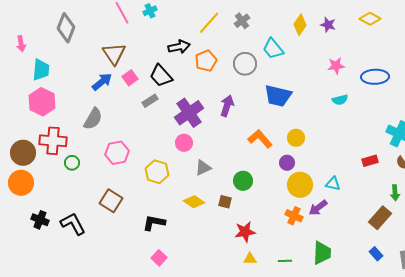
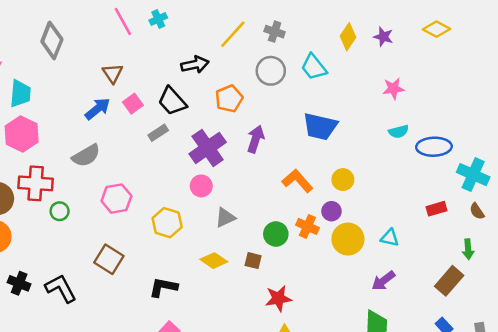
gray cross: (242, 21) -> (275, 32), turned -35
brown triangle: (114, 54) -> (113, 73), size x0.7
orange pentagon: (206, 61) -> (229, 99), moved
gray circle: (245, 64) -> (271, 71), moved
blue ellipse: (375, 77) -> (434, 147), moved
gray semicircle: (93, 119) -> (86, 156), turned 30
purple arrow: (318, 208) -> (383, 281), moved
orange cross: (294, 216) -> (307, 226), moved

